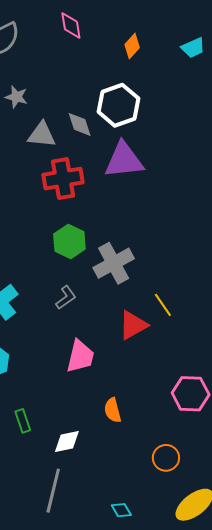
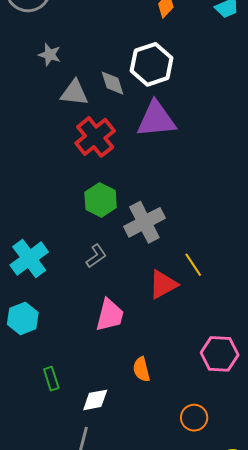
red cross: (63, 179) -> (95, 137), turned -30

